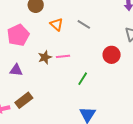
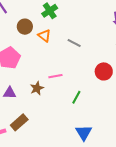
orange triangle: (57, 24) -> (44, 36), moved
brown star: (45, 57) -> (37, 88), moved

